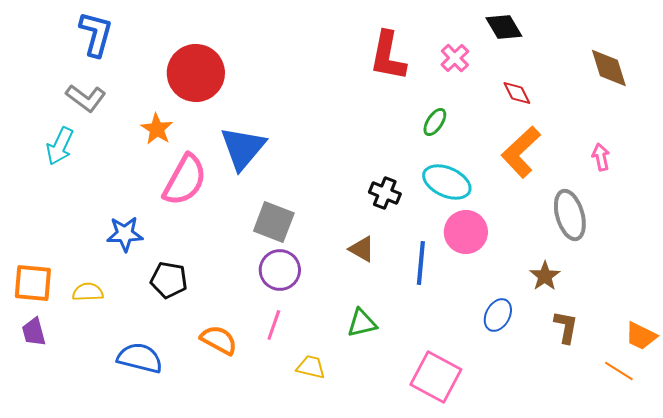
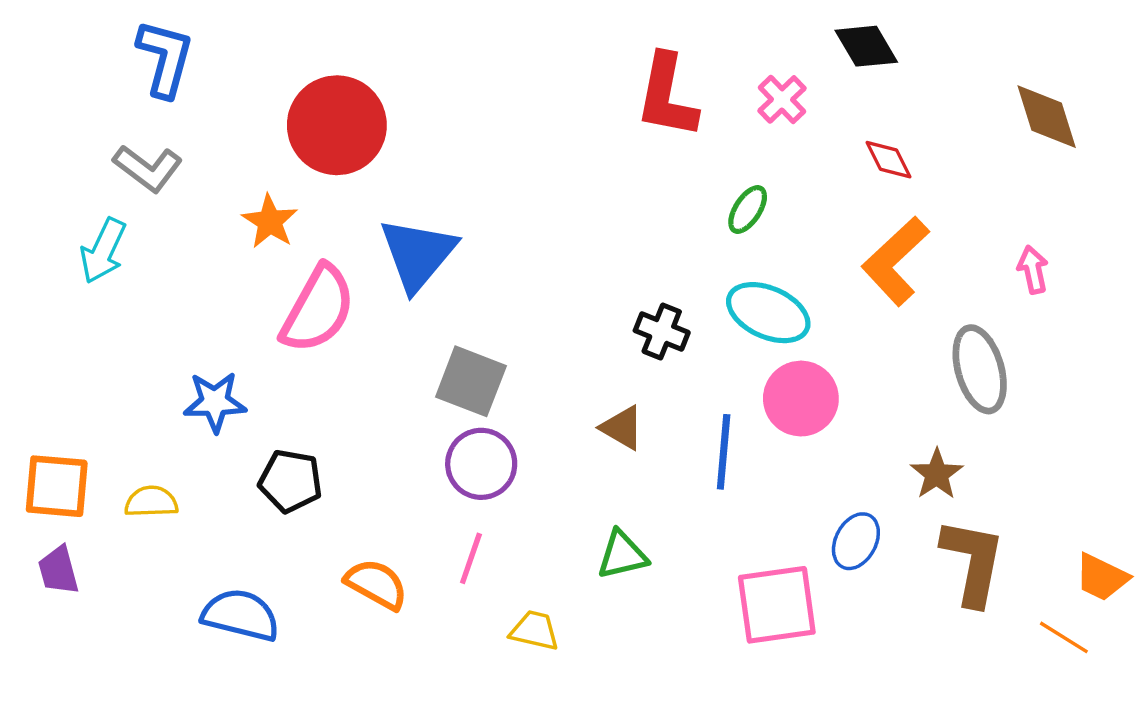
brown L-shape: (566, 327) -> (973, 562), size x1.6
pink square: (436, 377) -> (777, 605), moved, turned -36

